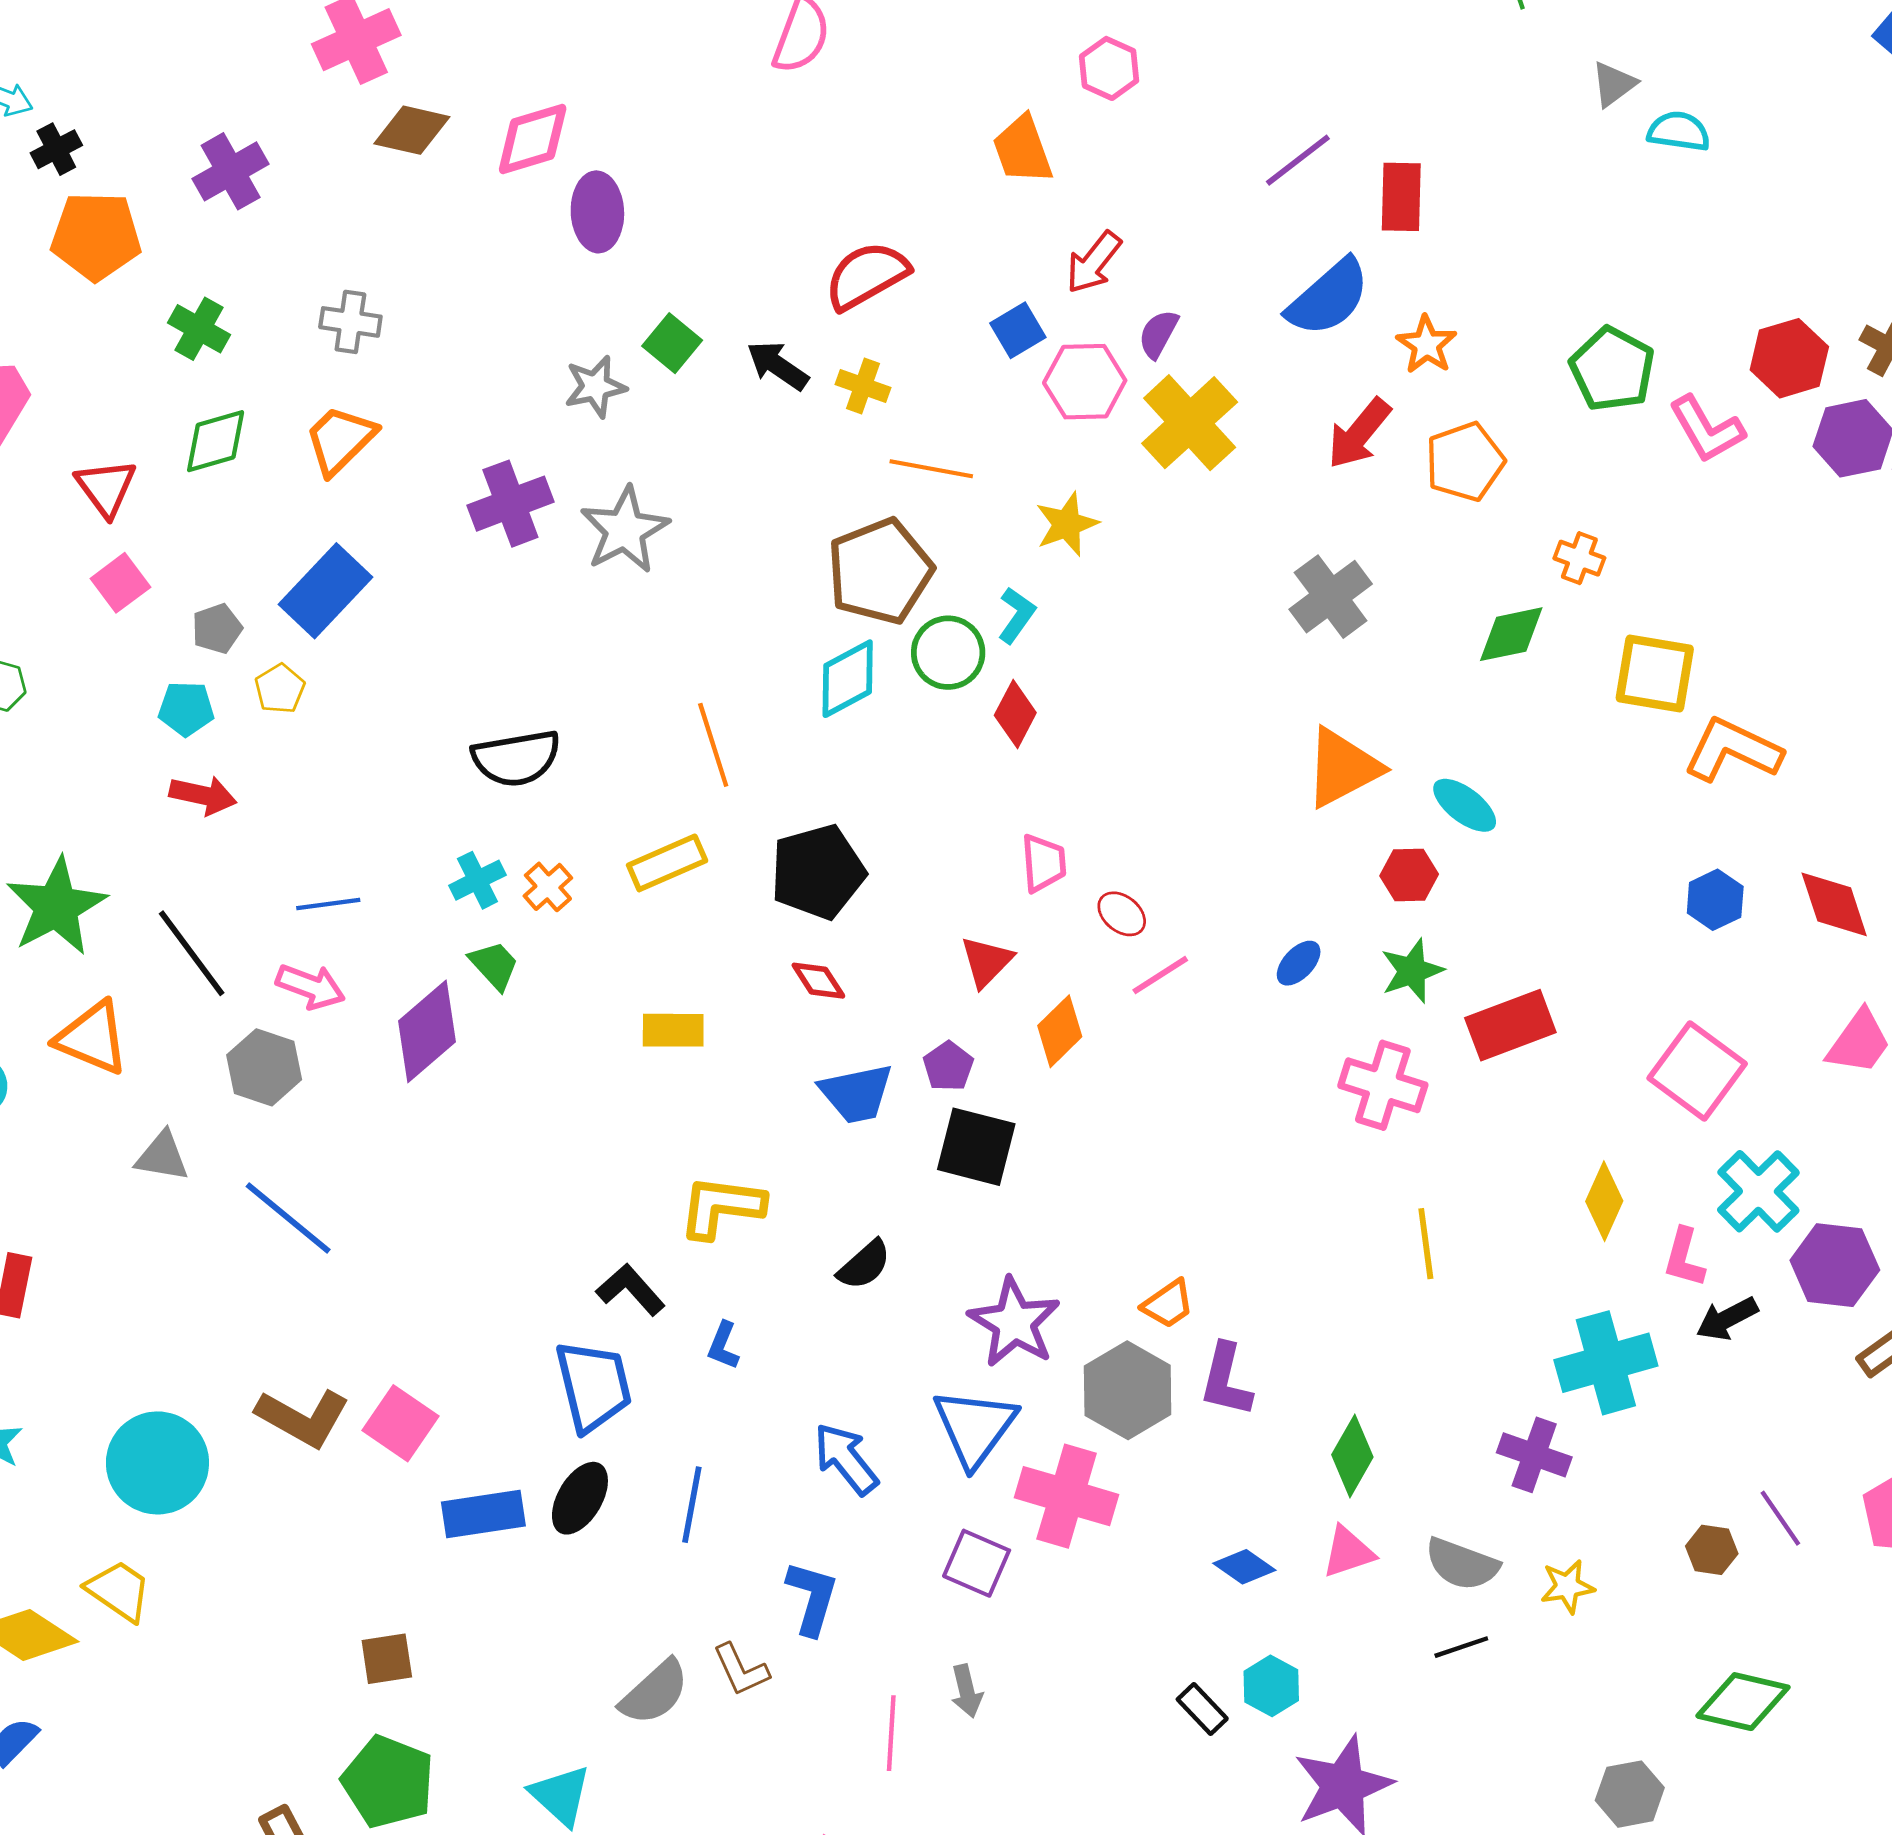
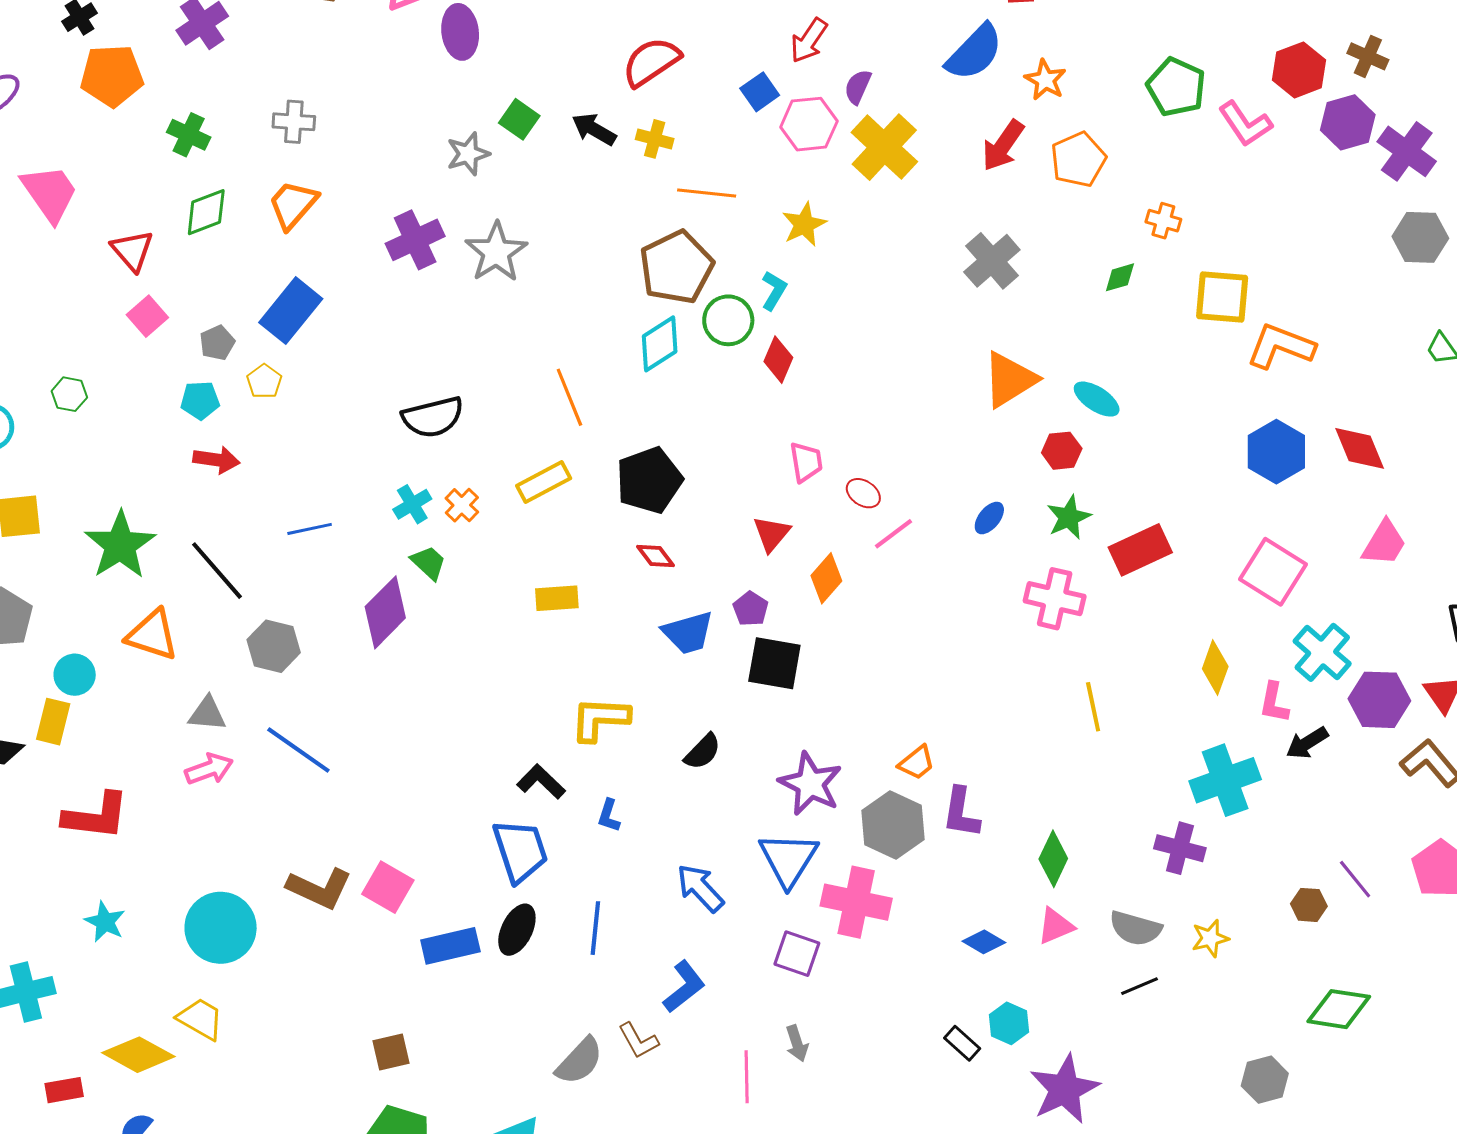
green diamond: (1511, 634) -> (1120, 277), size x0.7
blue hexagon: (1715, 900) -> (1276, 452), size x1.5
pink arrow: (310, 986) -> (209, 769), moved, turned -36
blue L-shape: (812, 1598) -> (684, 987), turned 40

